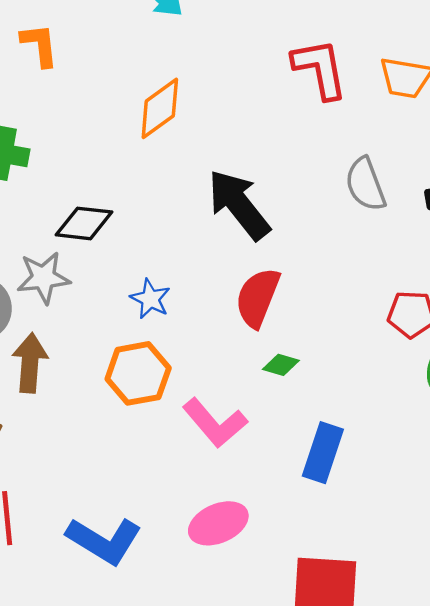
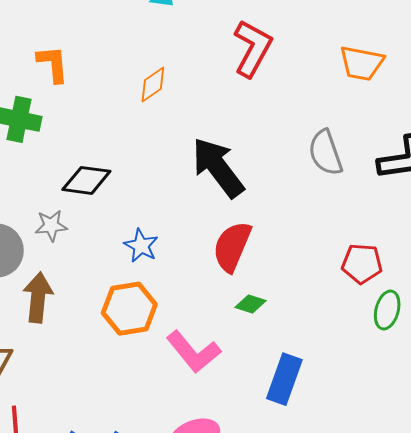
orange L-shape: (40, 45) -> (53, 64), moved
red L-shape: (320, 69) -> (253, 48), moved, turned 38
orange diamond: (160, 108) -> (153, 85), size x0.7
gray star: (43, 278) -> (51, 226), size x0.7

